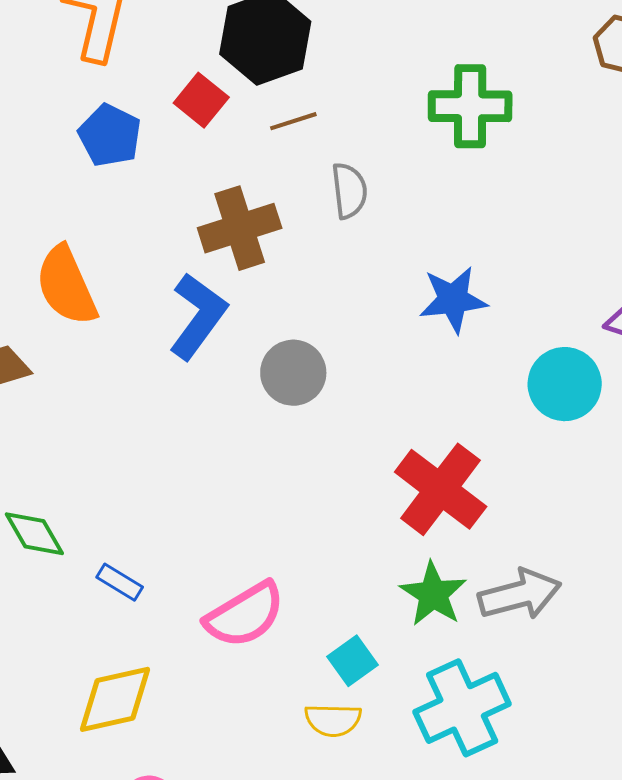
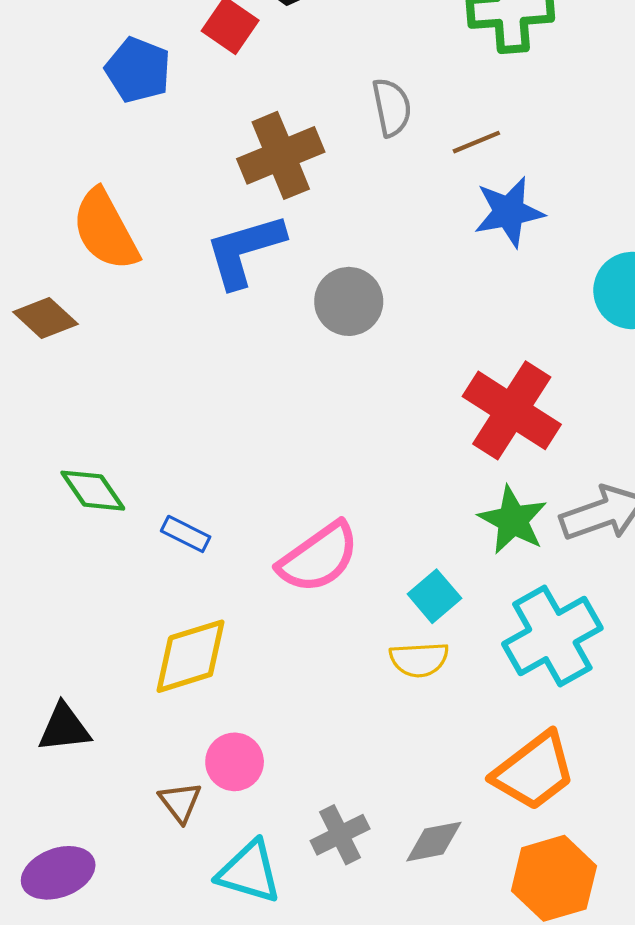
brown line: (293, 121) -> (476, 142), moved
blue L-shape: (198, 316) -> (245, 250), turned -138

